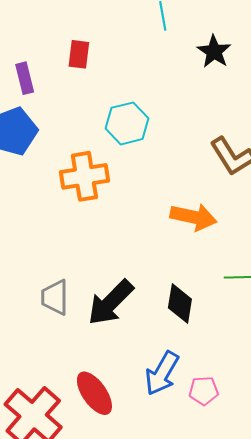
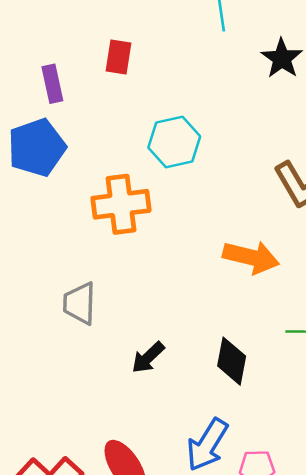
gray trapezoid: (55, 297) -> (80, 303), moved
black arrow: (111, 303) -> (148, 357), size x0.6

